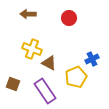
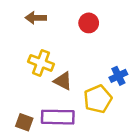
brown square: (13, 84) -> (24, 122), moved
purple rectangle: (45, 91) -> (58, 117), turned -55

